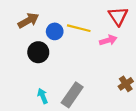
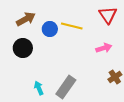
pink arrow: (108, 40) -> (104, 48), moved
black circle: (38, 52) -> (23, 48), moved

